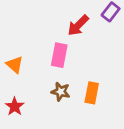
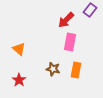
pink rectangle: (59, 55) -> (70, 42), moved

